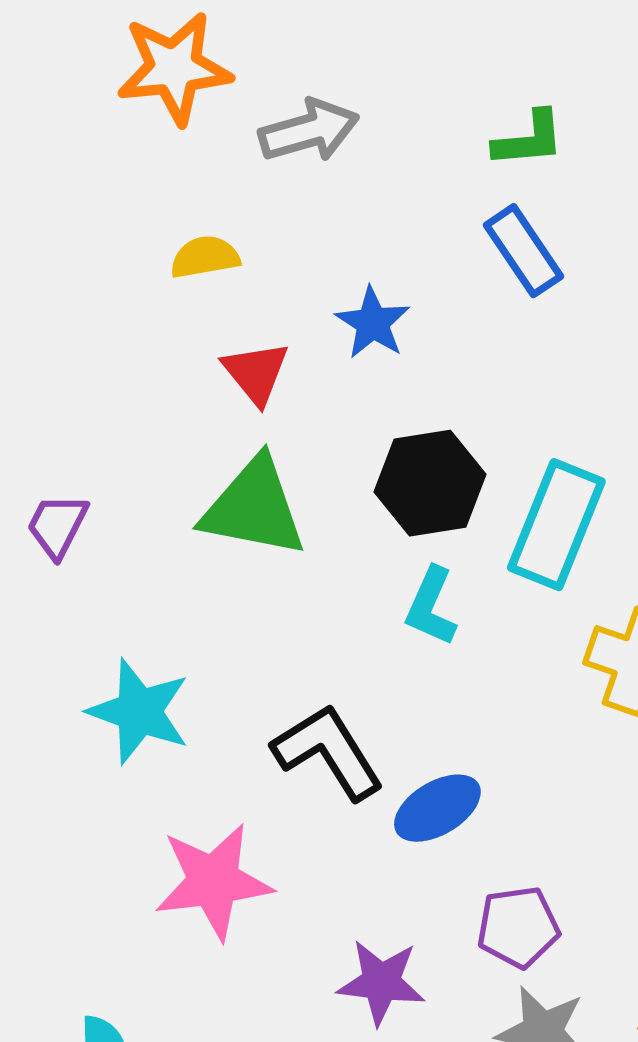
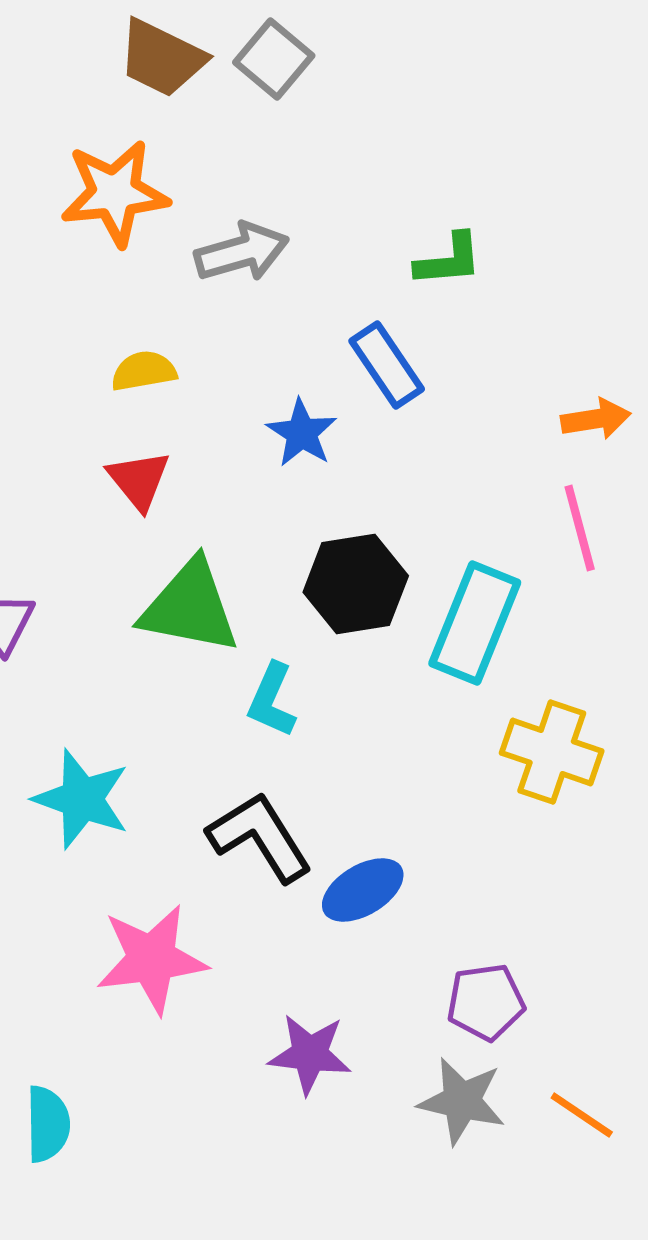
blue rectangle: (523, 251) -> (387, 365), moved
red triangle: (256, 373) -> (139, 480), moved
cyan L-shape: (431, 606) -> (272, 700), moved
purple pentagon: (518, 927) -> (486, 1002), moved

